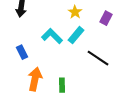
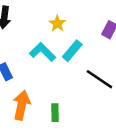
yellow star: (75, 12) -> (57, 24), moved

